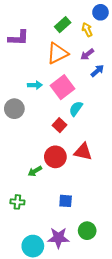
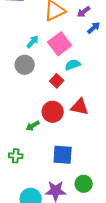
cyan arrow: (35, 85) -> (33, 42), turned -48
gray circle: (14, 109) -> (25, 65), moved
cyan semicircle: (76, 109) -> (73, 65), turned 35
blue square: (66, 201) -> (63, 155), size x1.5

